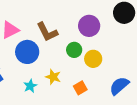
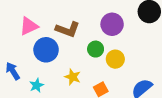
brown L-shape: (47, 32) -> (68, 29), turned -45
cyan star: (30, 86) -> (37, 85), moved

